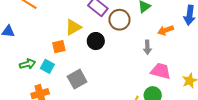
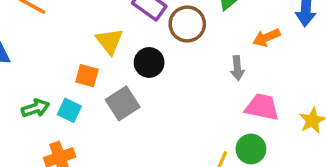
yellow triangle: (73, 27) -> (110, 41), turned -36
orange square: (59, 47) -> (87, 76), turned 32
gray square: (77, 79) -> (123, 103), moved

